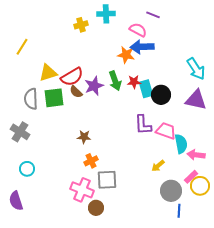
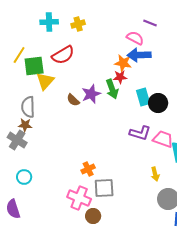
cyan cross: (106, 14) -> (49, 22), moved
yellow cross: (81, 25) -> (78, 24), moved
yellow triangle: (48, 73) -> (45, 81), turned -30
red semicircle: (72, 77) -> (63, 55), moved
red star: (134, 82) -> (120, 77), moved
green square: (54, 98) -> (34, 66), moved
purple L-shape: (143, 125) -> (140, 133), turned -70
brown star: (84, 137) -> (25, 125), moved
yellow arrow: (158, 166) -> (155, 174), turned -64

